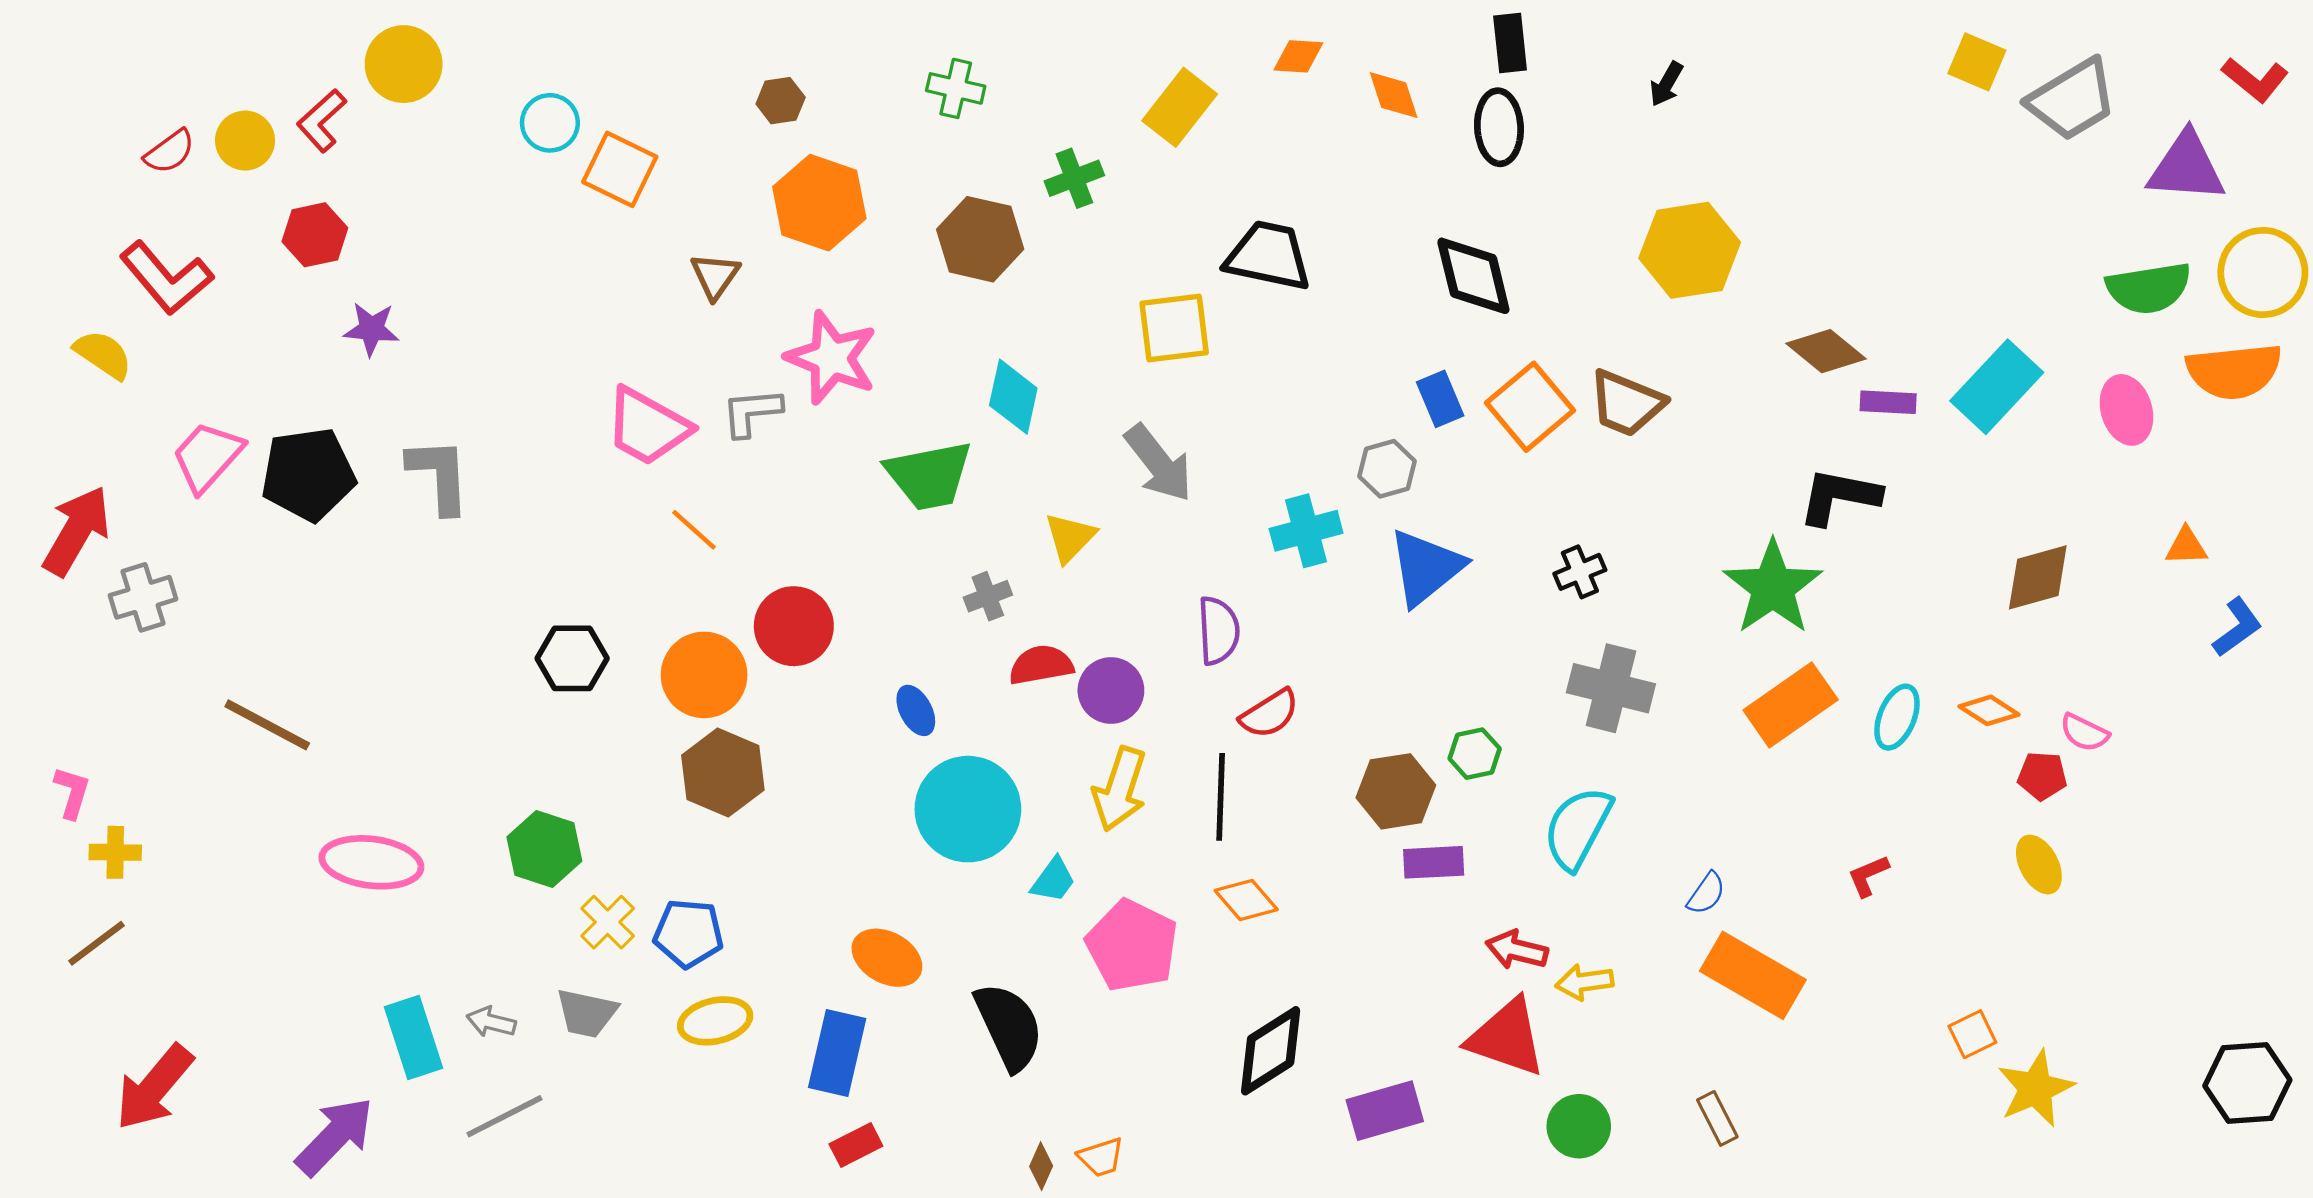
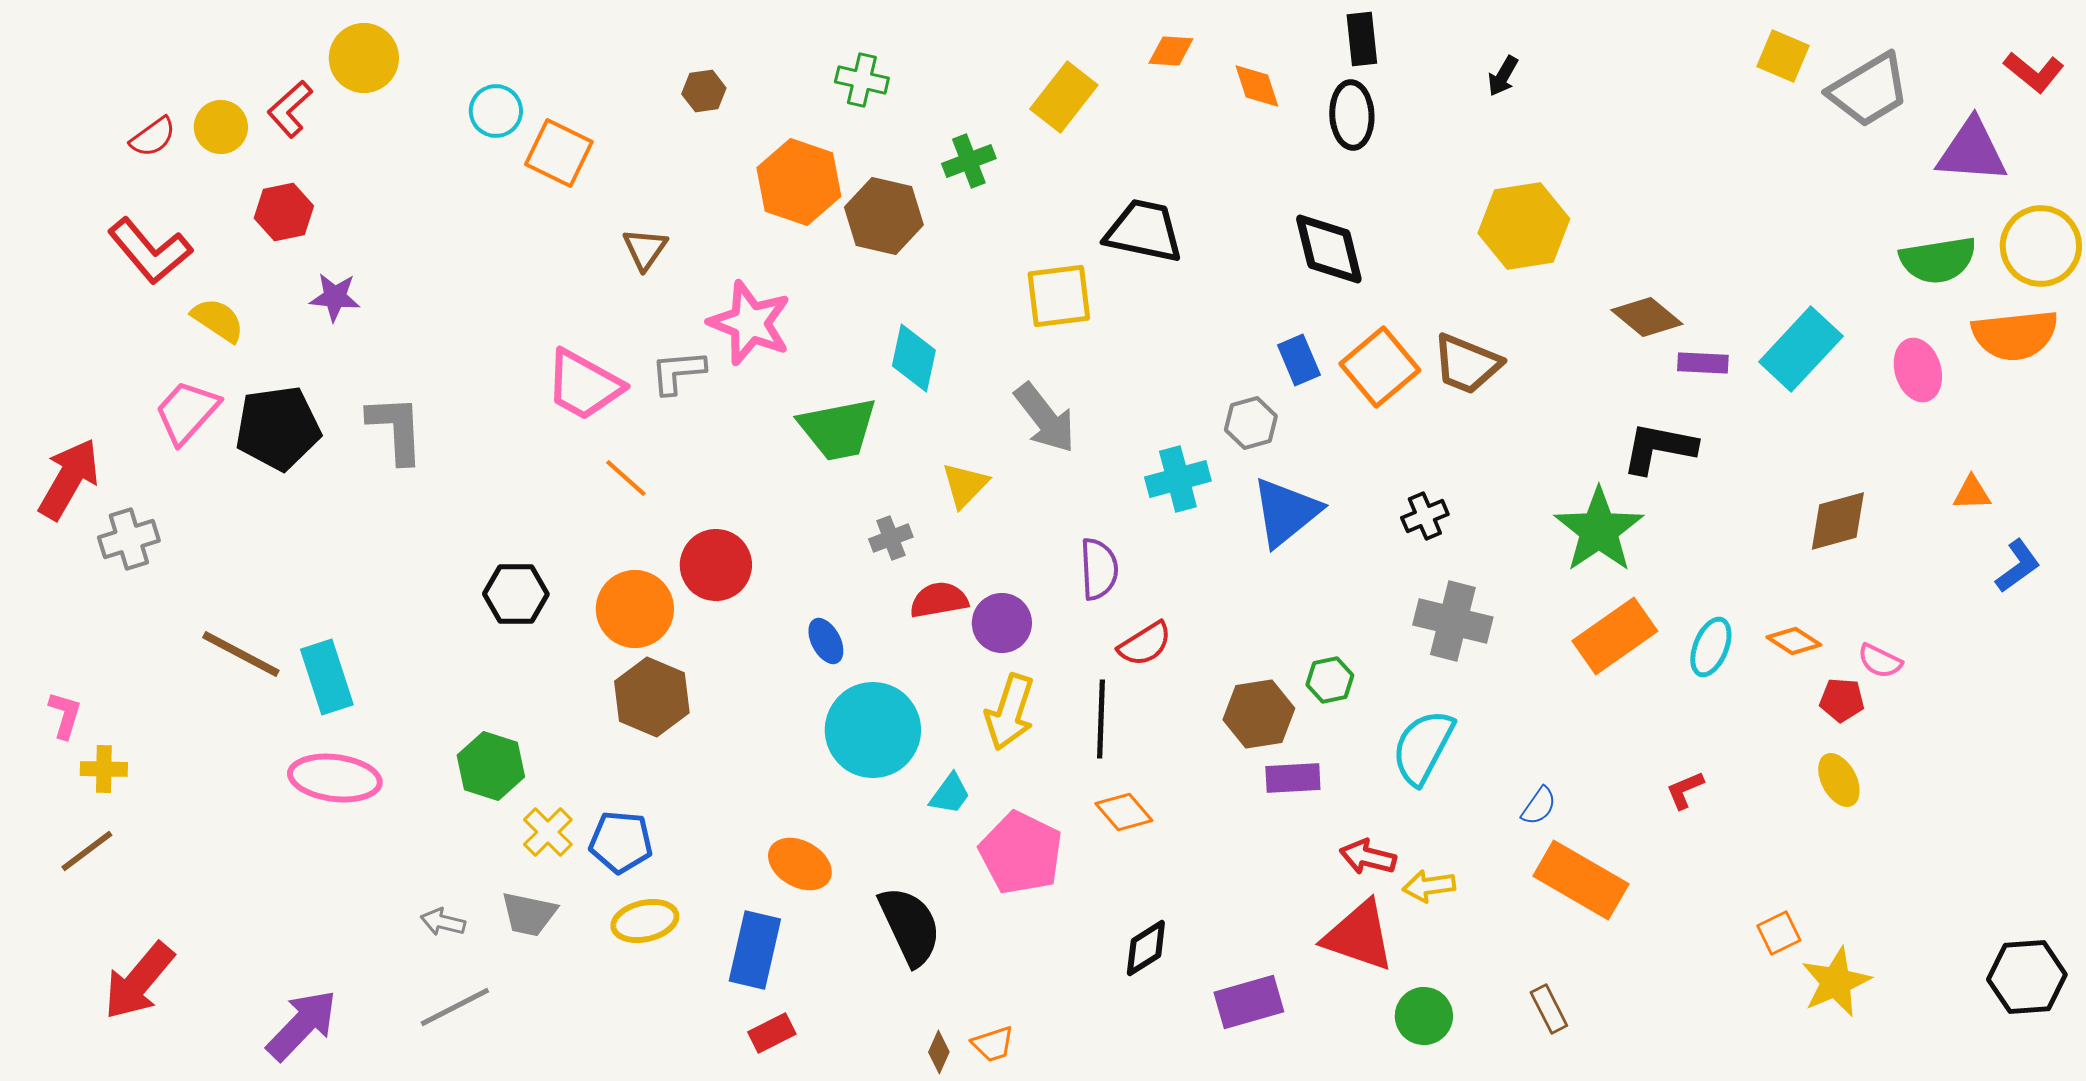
orange hexagon: (819, 203) -> (799, 182), moved
yellow semicircle: (103, 355) -> (218, 320), moved
cyan rectangle: (414, 1037) -> (327, 677), moved
black diamond: (1271, 1051) -> (1146, 948), size x0.7

